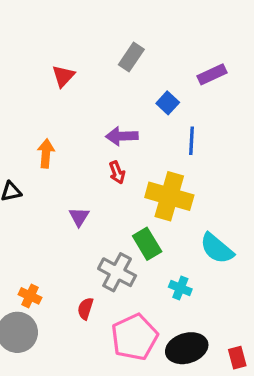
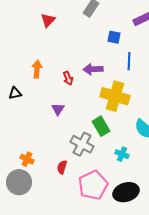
blue square: (168, 103) -> (114, 37), turned -32
purple arrow: (122, 136) -> (93, 69), moved
red arrow: (117, 173) -> (68, 78), moved

